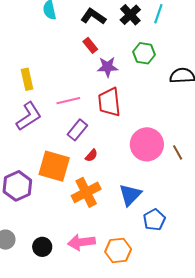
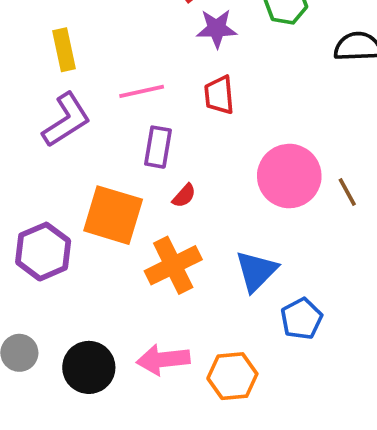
red trapezoid: (109, 102) -> (219, 95), size x0.7
purple rectangle: (77, 130) -> (158, 147), turned -30
black circle: (42, 247) -> (89, 367), size x1.4

